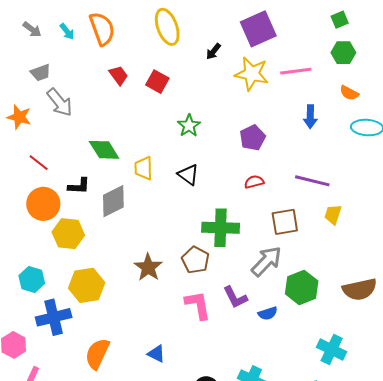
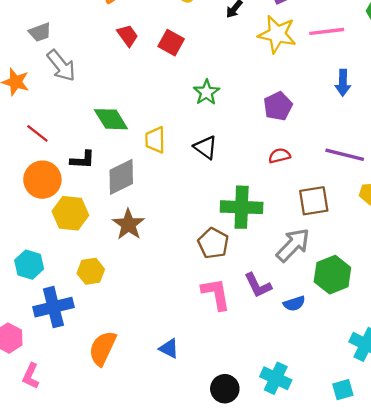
brown star: (148, 267) -> (128, 224), moved
yellow hexagon: (87, 285) -> (91, 271), size x0.7

